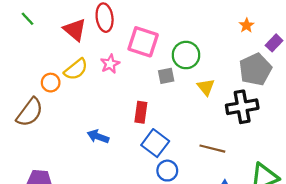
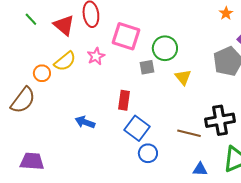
green line: (28, 19) -> (31, 19), moved
orange star: (247, 25) -> (226, 13), moved
black cross: (242, 107) -> (220, 120), moved

